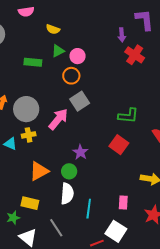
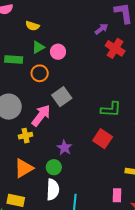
purple arrow: (122, 35) -> (101, 29), turned -120
orange circle: (71, 76) -> (40, 73), moved
yellow cross: (29, 135) -> (26, 136), moved
pink rectangle: (123, 202) -> (117, 195), moved

